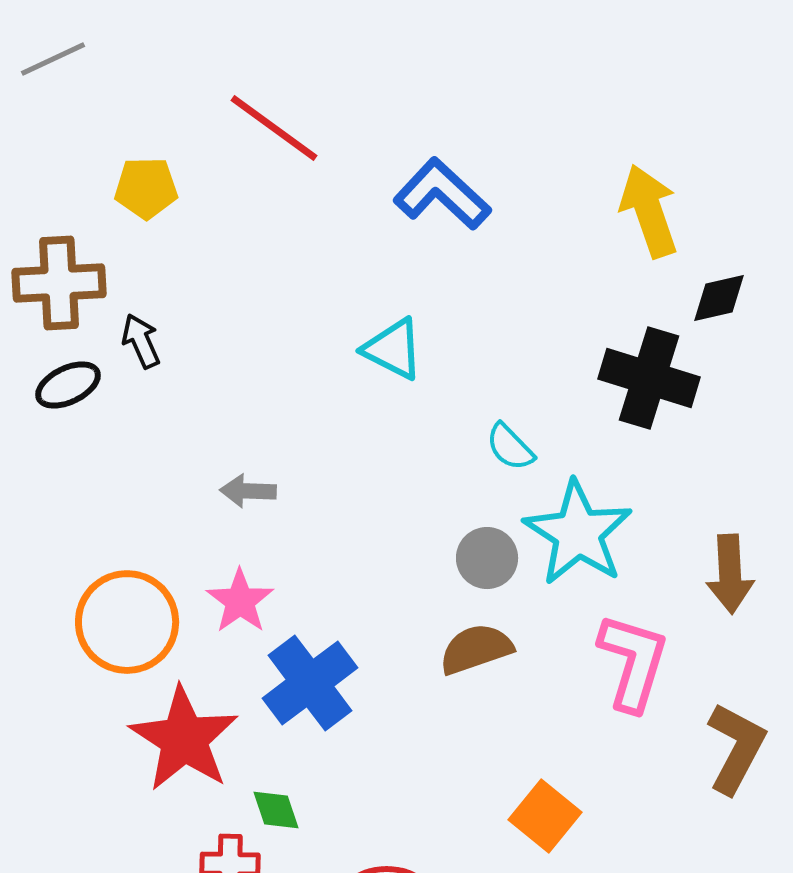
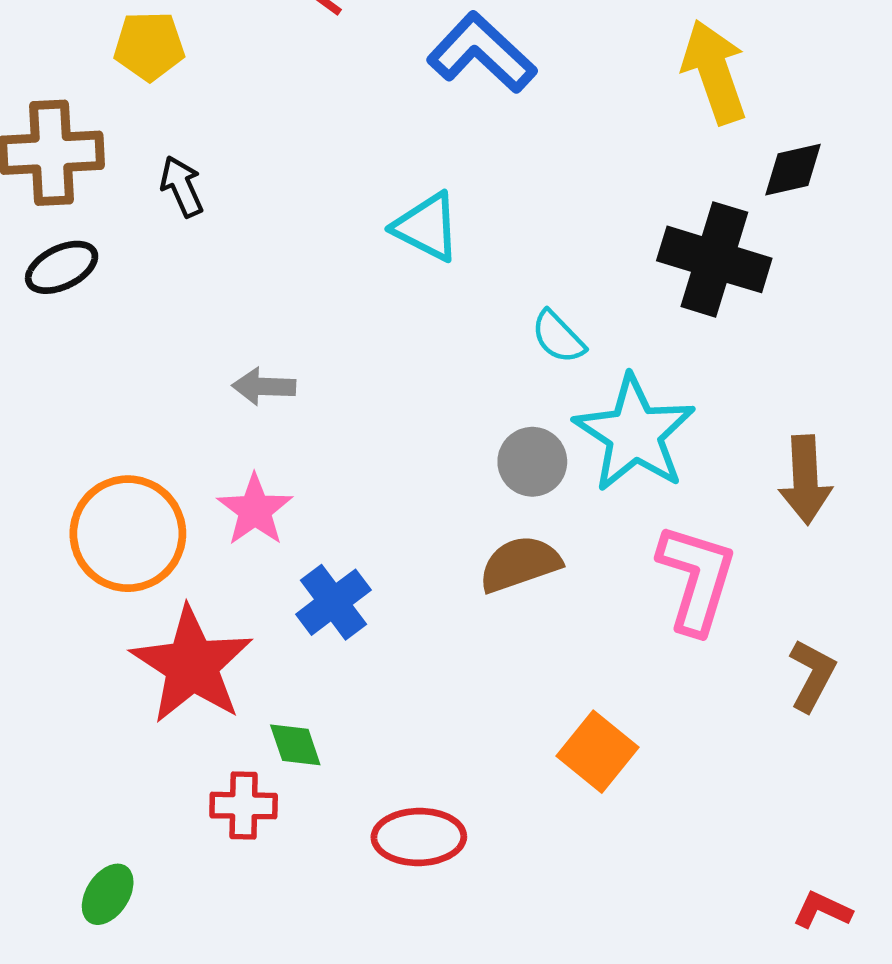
black arrow: (141, 341) -> (182, 186), moved
blue cross: (310, 683) -> (333, 602), size x0.7
brown L-shape: (736, 748) -> (812, 675), size x0.7

